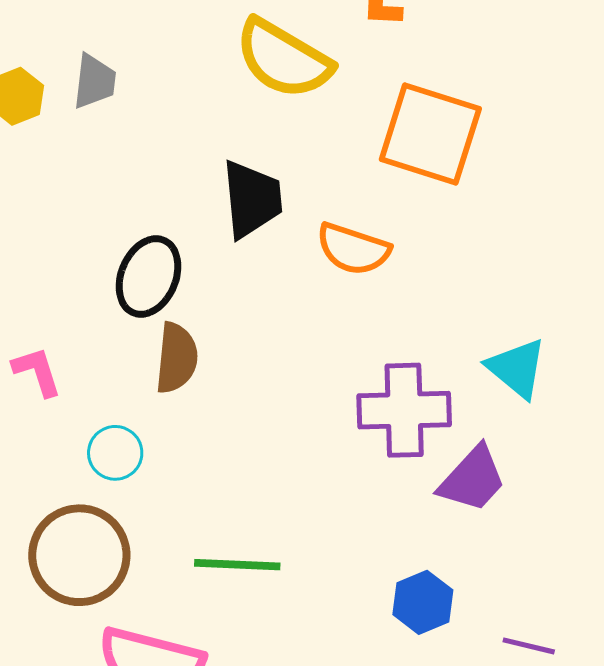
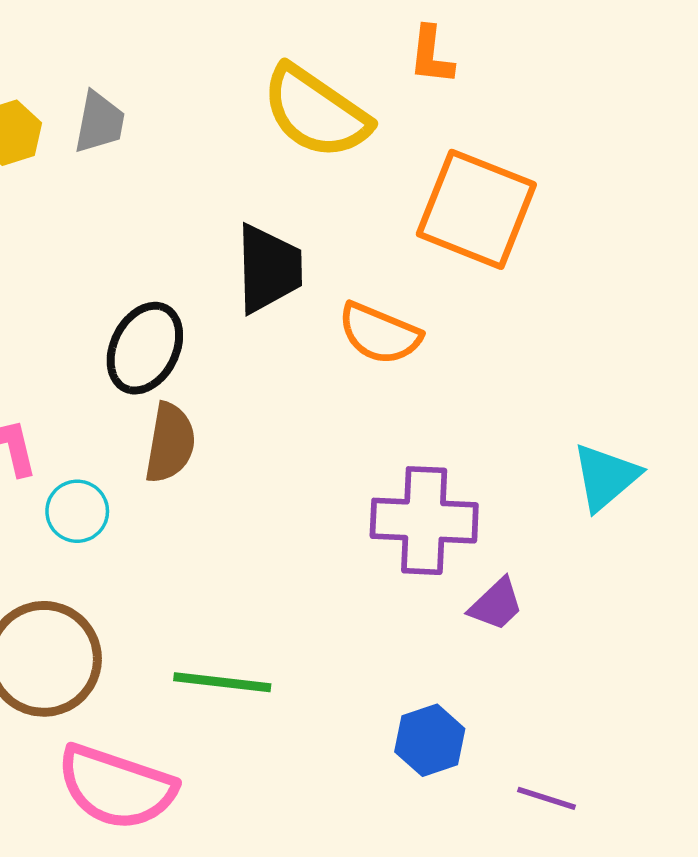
cyan triangle: (517, 368) -> (606, 477), moved, turned 36
cyan circle: (115, 453) -> (77, 511), moved
purple trapezoid: (472, 479) -> (496, 604), size x0.7

